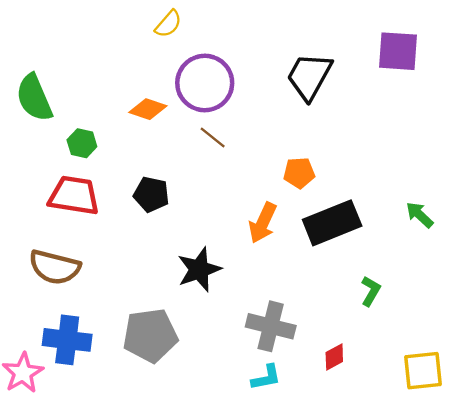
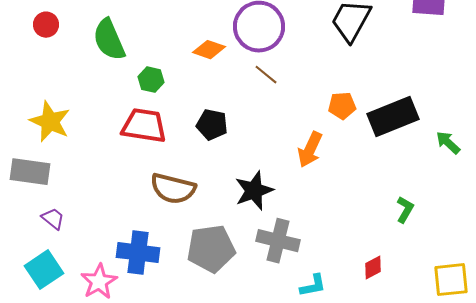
black rectangle: (332, 223) -> (393, 117), moved
brown semicircle: (55, 267) -> (173, 189), moved
gray cross: (271, 326) -> (278, 241), moved

